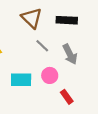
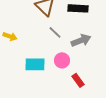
gray arrow: (70, 54) -> (81, 40), turned -84

